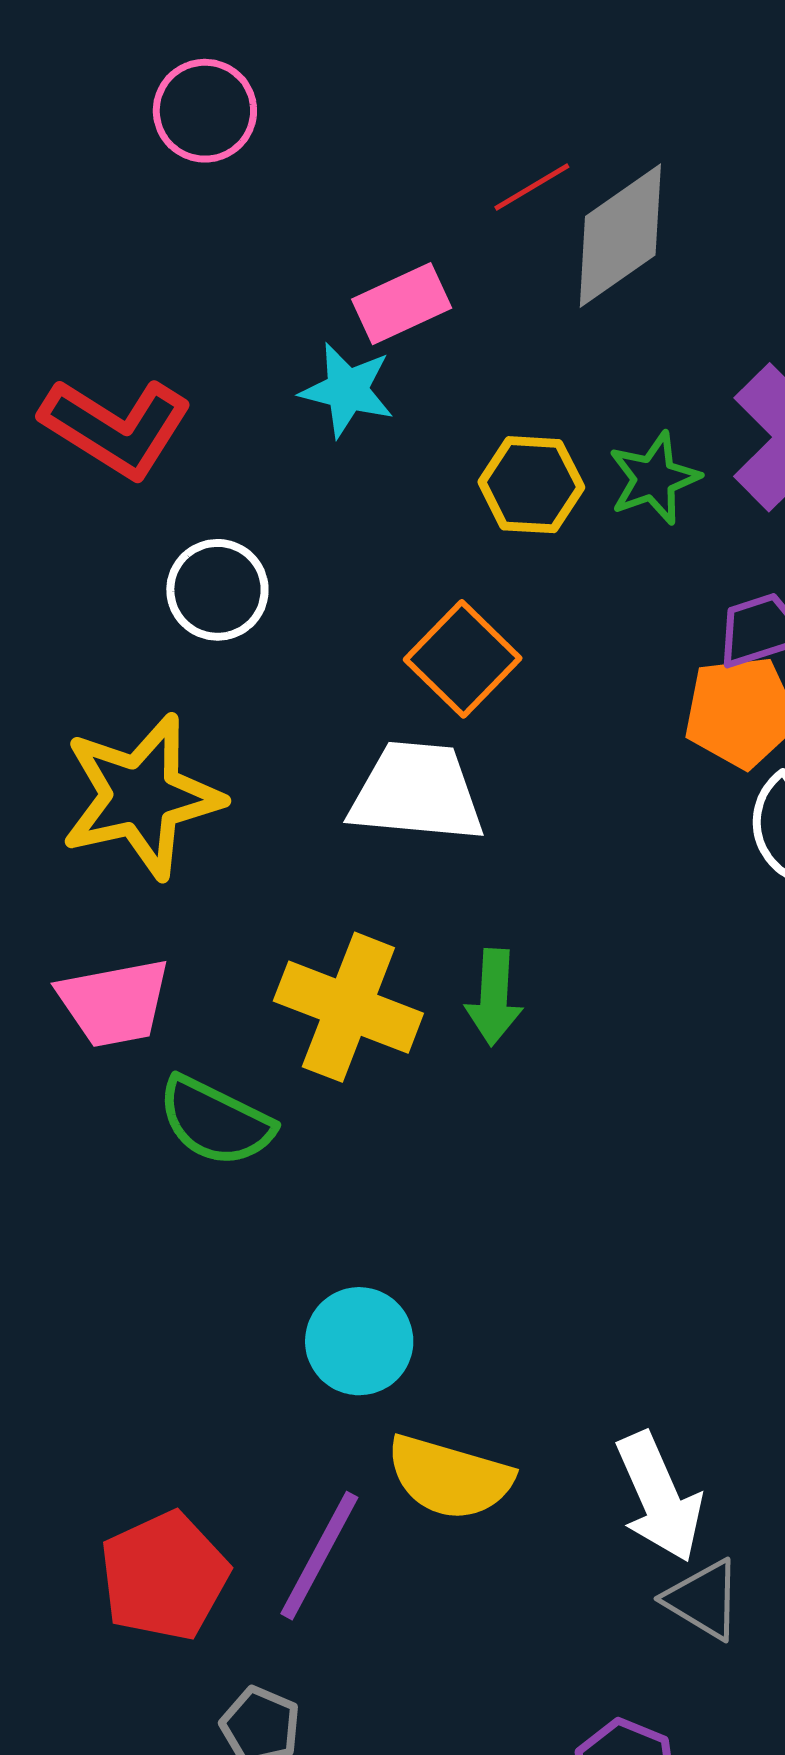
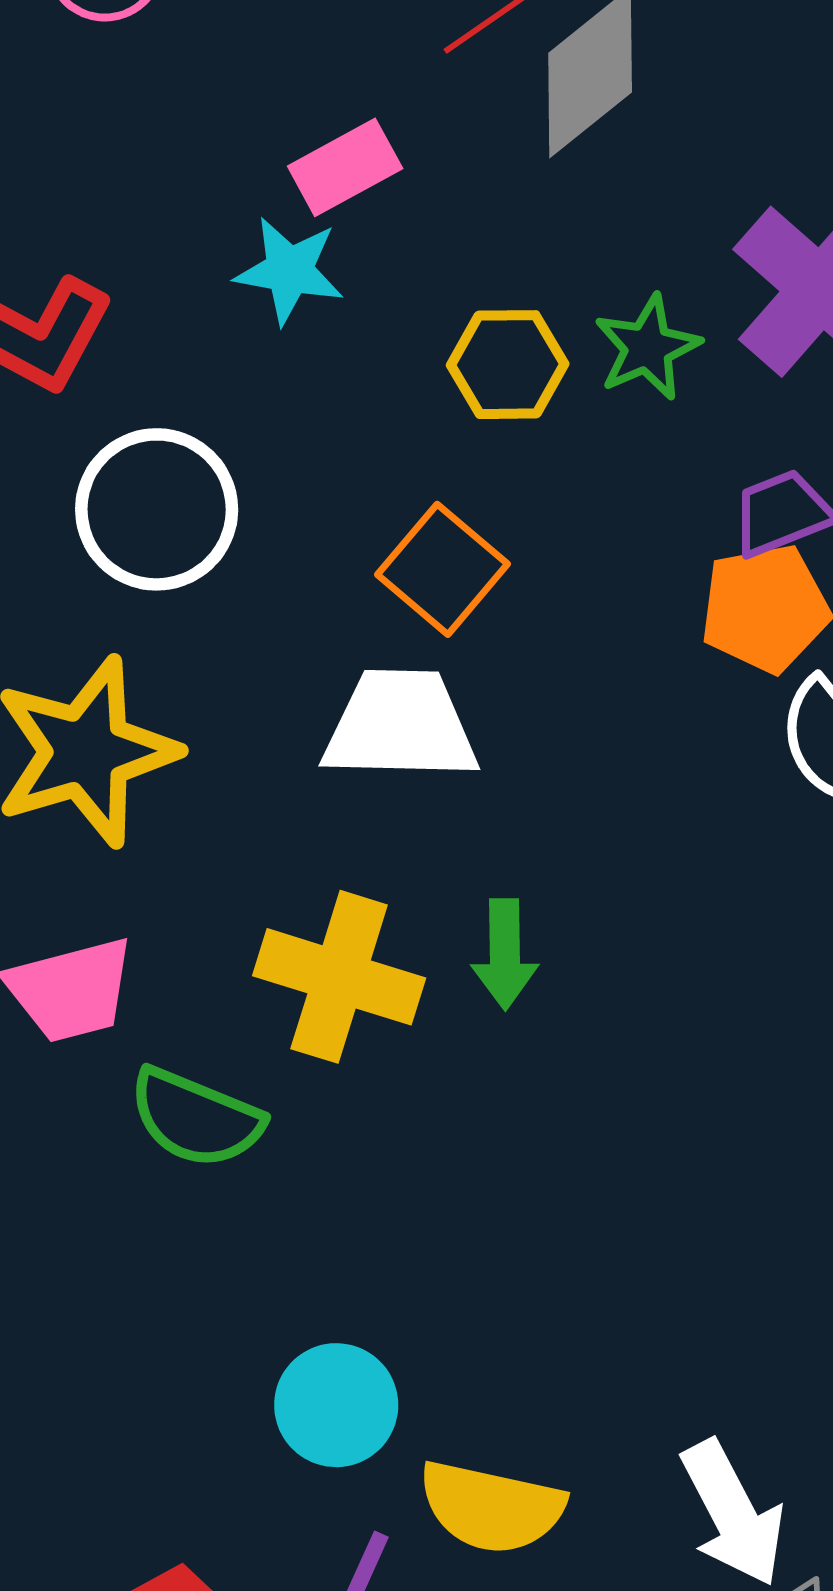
white circle: (217, 590) -> (157, 509), size x1.4
cyan circle: (359, 1341) -> (336, 1405), moved

